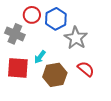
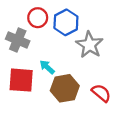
cyan arrow: (40, 57) -> (47, 67), turned 96
red semicircle: (86, 69) -> (101, 93), moved

